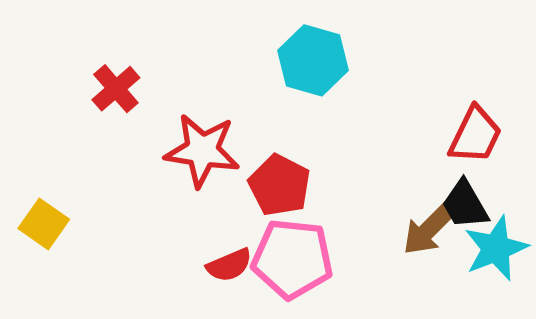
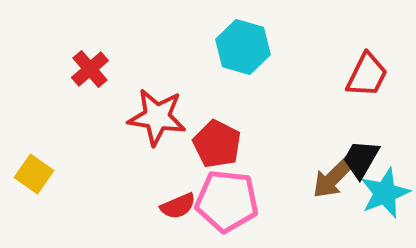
red trapezoid: (475, 135) -> (367, 75), moved
black trapezoid: (465, 205) -> (361, 159), turned 60

